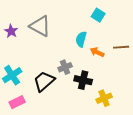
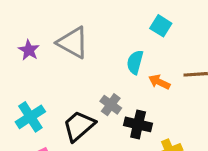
gray cross: (65, 67) -> (111, 105), turned -32

